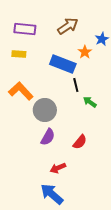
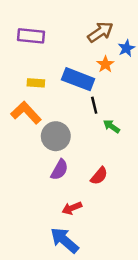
brown arrow: (68, 26) -> (100, 32), moved
yellow rectangle: (19, 54) -> (36, 83), moved

